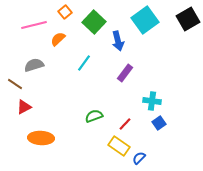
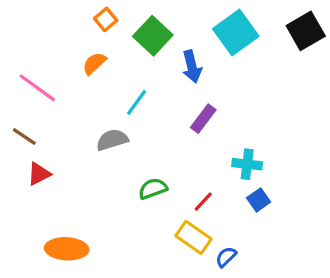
pink line: (34, 25) -> (37, 88), moved, turned 50
gray semicircle: (34, 65) -> (112, 140), moved
orange ellipse: (41, 138) -> (67, 249), moved

